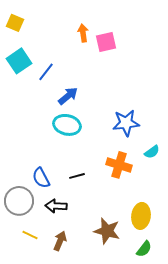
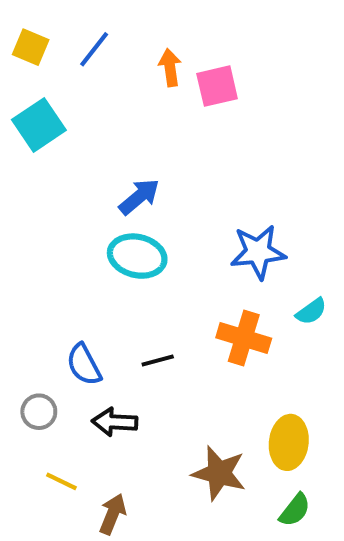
blue line: (46, 72) -> (94, 49), moved
gray circle: (19, 201) -> (39, 412), size x0.6
brown arrow: (60, 241) -> (113, 514), moved

